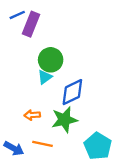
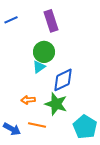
blue line: (17, 15) -> (11, 20), moved
purple rectangle: (31, 24) -> (51, 21), moved, turned -40
green star: (64, 120) -> (56, 104), turned 30

